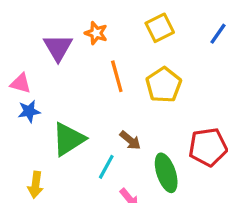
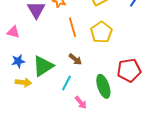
blue star: (29, 111) -> (18, 61), moved
brown arrow: (130, 140) -> (75, 59), moved
yellow arrow: (36, 185) -> (23, 82), moved, turned -91

